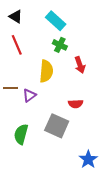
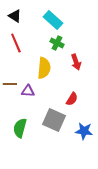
purple triangle: (29, 95) -> (28, 91), turned 40
red semicircle: (76, 104) -> (72, 99), turned -56
blue star: (88, 159) -> (84, 131), moved, turned -30

